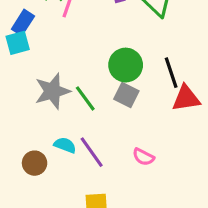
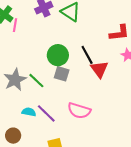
red triangle: (186, 98) -> (99, 69), turned -48
pink semicircle: (143, 157) -> (79, 111), size x1.6
brown circle: (35, 163) -> (13, 136), moved

